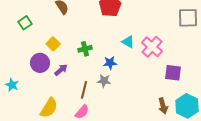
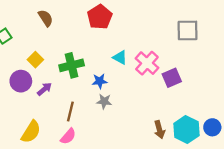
green cross: (85, 49) -> (72, 65), size x1.5
purple square: (173, 73) -> (172, 78), moved, turned -30
gray star: (104, 81) -> (104, 101), moved

